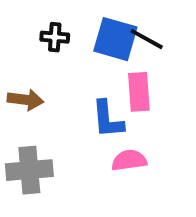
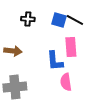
blue square: (115, 39) -> (59, 20), size x0.7
pink semicircle: (129, 160) -> (66, 82), turned -90

